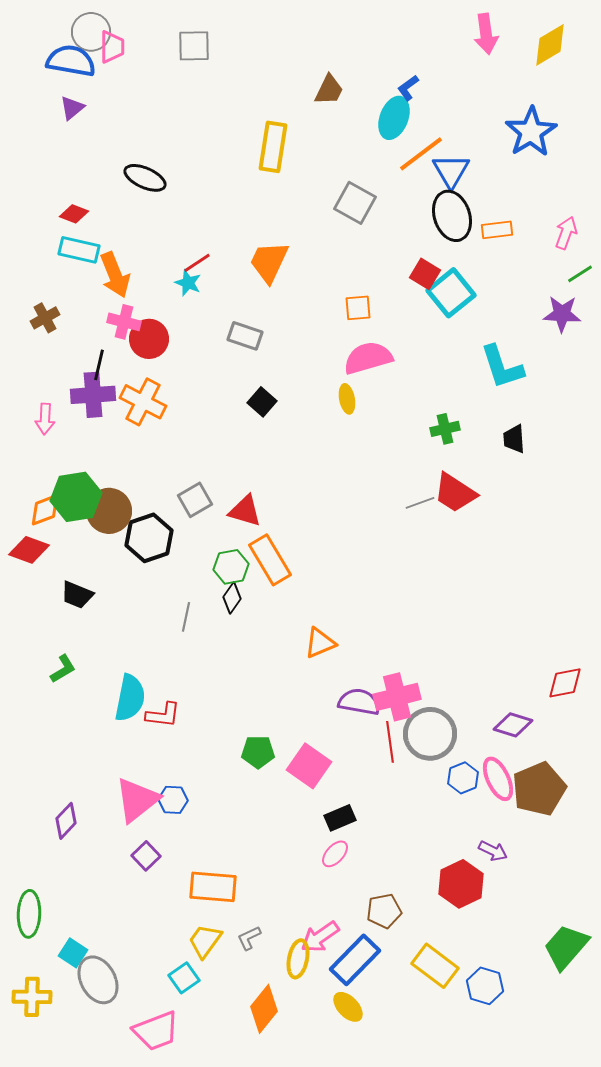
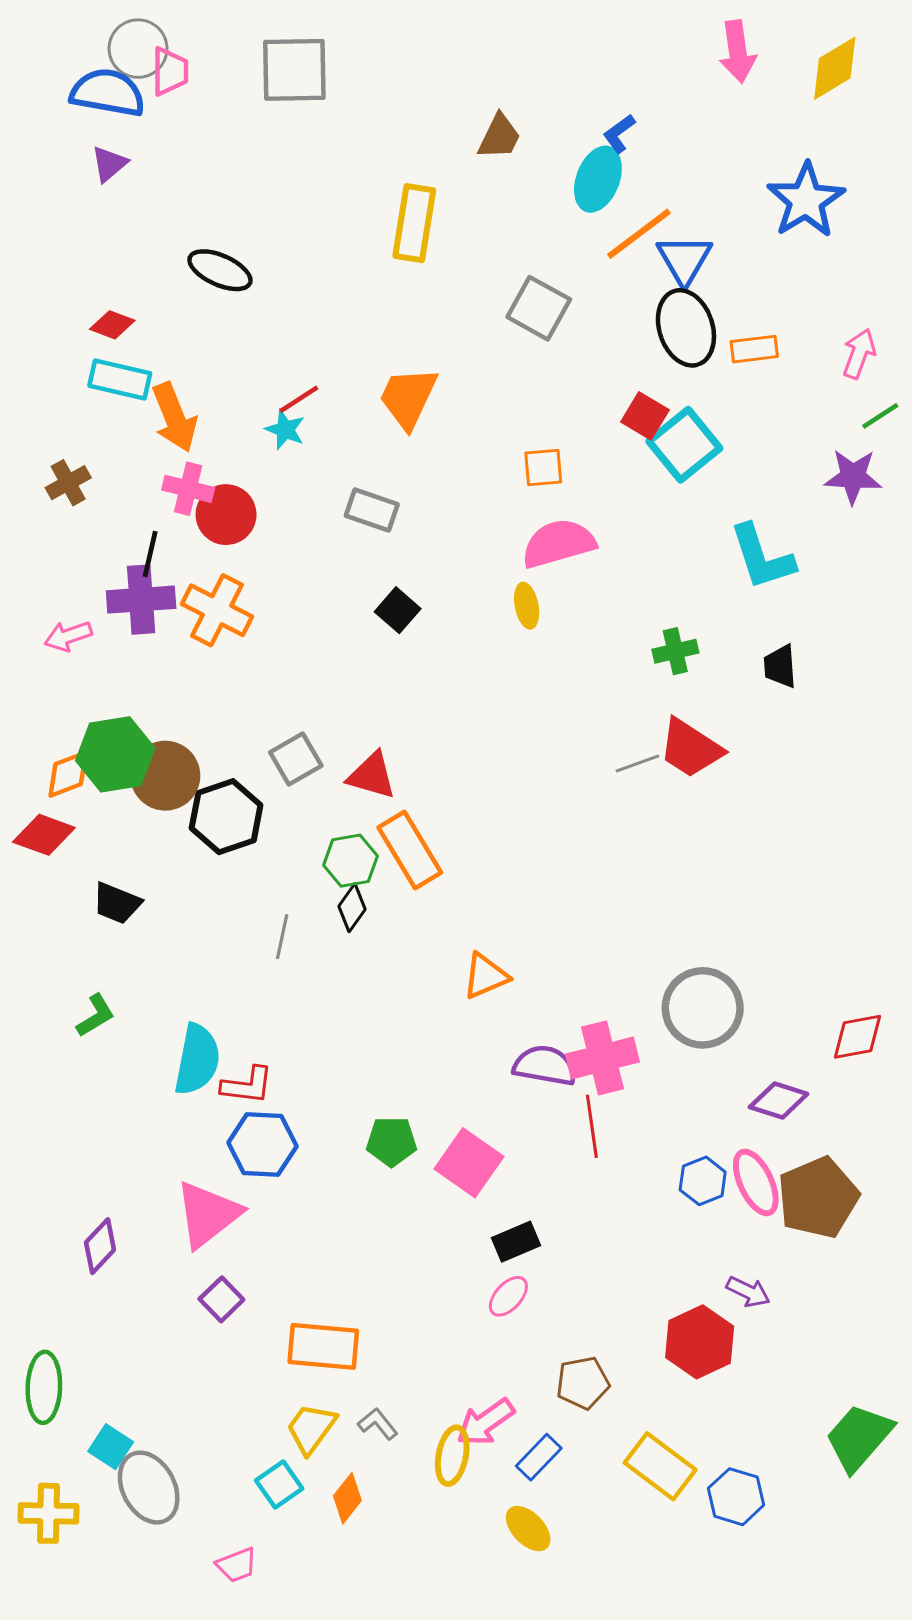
gray square: (194, 46) -> (294, 70), size x1.4
pink arrow: (45, 419) -> (68, 636), turned 68
gray circle: (430, 734) -> (703, 1008), moved
blue hexagon: (173, 800) -> (262, 1144), moved, size x1.5
gray L-shape: (249, 938) -> (378, 1424), turned 76
blue rectangle: (355, 960) -> (539, 1457), size x0.6
orange diamond: (264, 1009) -> (347, 1498), moved, size x0.7
pink trapezoid: (156, 1031) -> (237, 1565), size x0.6

